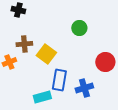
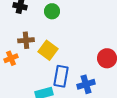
green circle: (79, 28) -> (52, 11), moved

